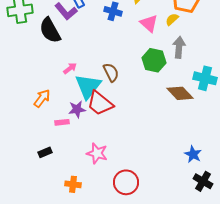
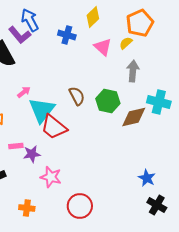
green hexagon: (154, 60) -> (108, 101), moved
brown semicircle: (111, 72) -> (77, 96), moved
brown diamond: (180, 93) -> (134, 117), turned -60
purple star: (77, 109) -> (32, 154), moved

